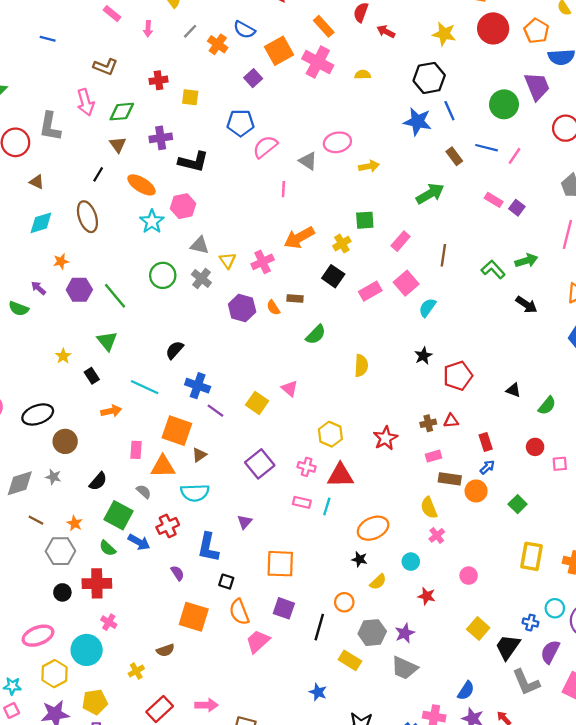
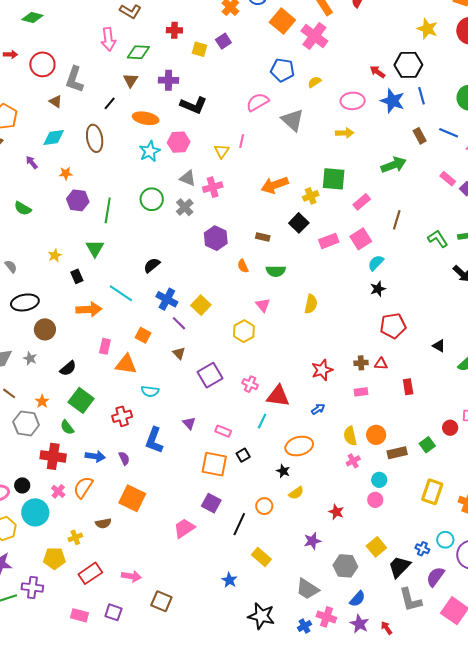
red arrow: (386, 32) -> (377, 72), moved
orange square: (279, 51) -> (282, 21), turned -30
yellow semicircle: (363, 75) -> (315, 82), moved, turned -40
purple square: (253, 78) -> (223, 41), moved
blue pentagon: (241, 123) -> (282, 70), moved
gray L-shape: (50, 126) -> (75, 79), moved
pink ellipse: (337, 142) -> (353, 101), moved
gray triangle: (308, 161) -> (293, 120), size x1.4
orange ellipse: (141, 185) -> (146, 118), turned -30
pink line: (283, 189) -> (242, 141), moved
green square: (365, 220) -> (334, 179), size x1.4
yellow triangle: (228, 260) -> (222, 151), moved
pink cross: (263, 262) -> (213, 187), moved
purple arrow: (39, 288) -> (32, 162), moved
green line: (115, 296) -> (108, 210), turned 40
orange semicircle: (273, 308) -> (243, 266), moved
green semicircle: (316, 335) -> (276, 271), turned 36
black star: (423, 356) -> (378, 289), moved
pink triangle: (290, 388) -> (263, 305), moved
yellow square: (257, 403) -> (201, 305), moved
orange arrow: (111, 411) -> (89, 309), size x1.4
orange square: (177, 431) -> (143, 335), size x0.6
yellow hexagon: (330, 434) -> (244, 331), moved
red circle: (535, 447) -> (450, 428), moved
brown triangle: (199, 455) -> (179, 353), moved, turned -48
blue arrow: (487, 467) -> (318, 409), moved
brown rectangle: (450, 479) -> (397, 453), moved, turned -30
orange circle: (476, 491) -> (376, 435), moved
gray semicircle: (144, 492) -> (11, 266), moved
cyan semicircle: (195, 493) -> (150, 391), size x0.7
pink rectangle: (302, 502) -> (223, 431), moved
purple triangle: (245, 522) -> (189, 423), turned -32
blue arrow: (139, 542) -> (95, 456), moved, turned -30
cyan circle: (411, 562) -> (379, 480), moved
black square: (226, 582) -> (243, 455), moved, turned 32
black circle: (62, 592) -> (22, 485), moved
orange semicircle: (239, 612) -> (83, 487), moved, turned 45
gray hexagon: (372, 633) -> (345, 566), moved
gray trapezoid: (404, 668) -> (307, 589), moved
yellow pentagon: (95, 702) -> (54, 558), moved

